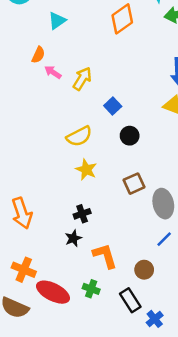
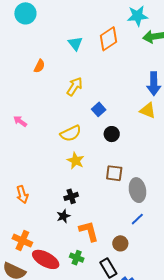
cyan triangle: (57, 21) -> (75, 43), moved, turned -35
pink arrow: (53, 72) -> (20, 121), moved
brown square: (134, 184) -> (114, 173), turned 30
orange arrow: (22, 213) -> (22, 194), size x0.7

